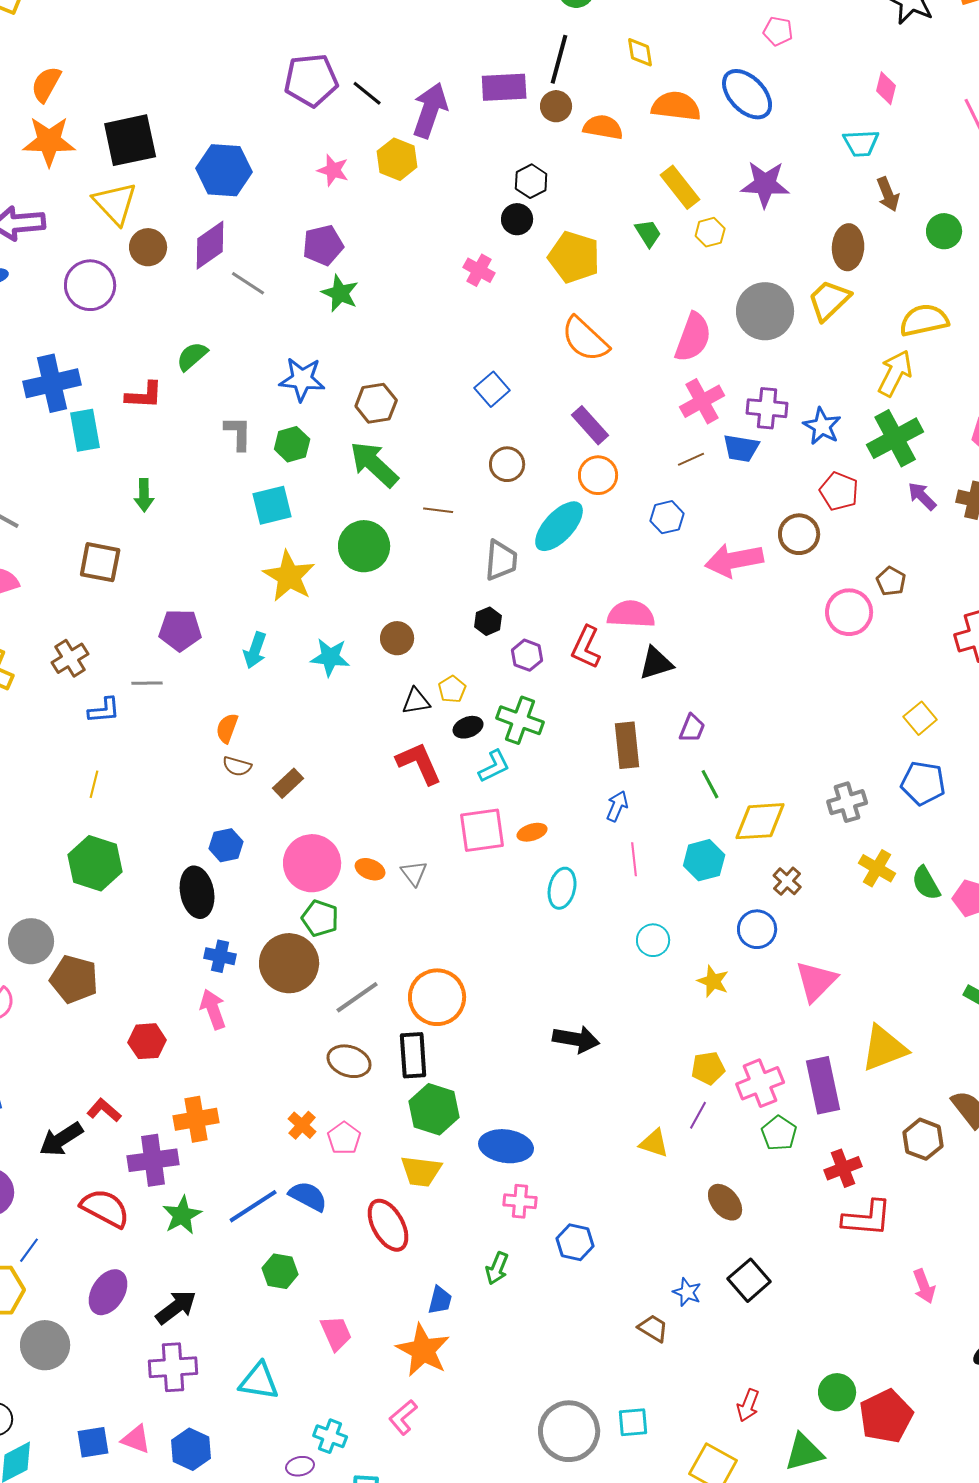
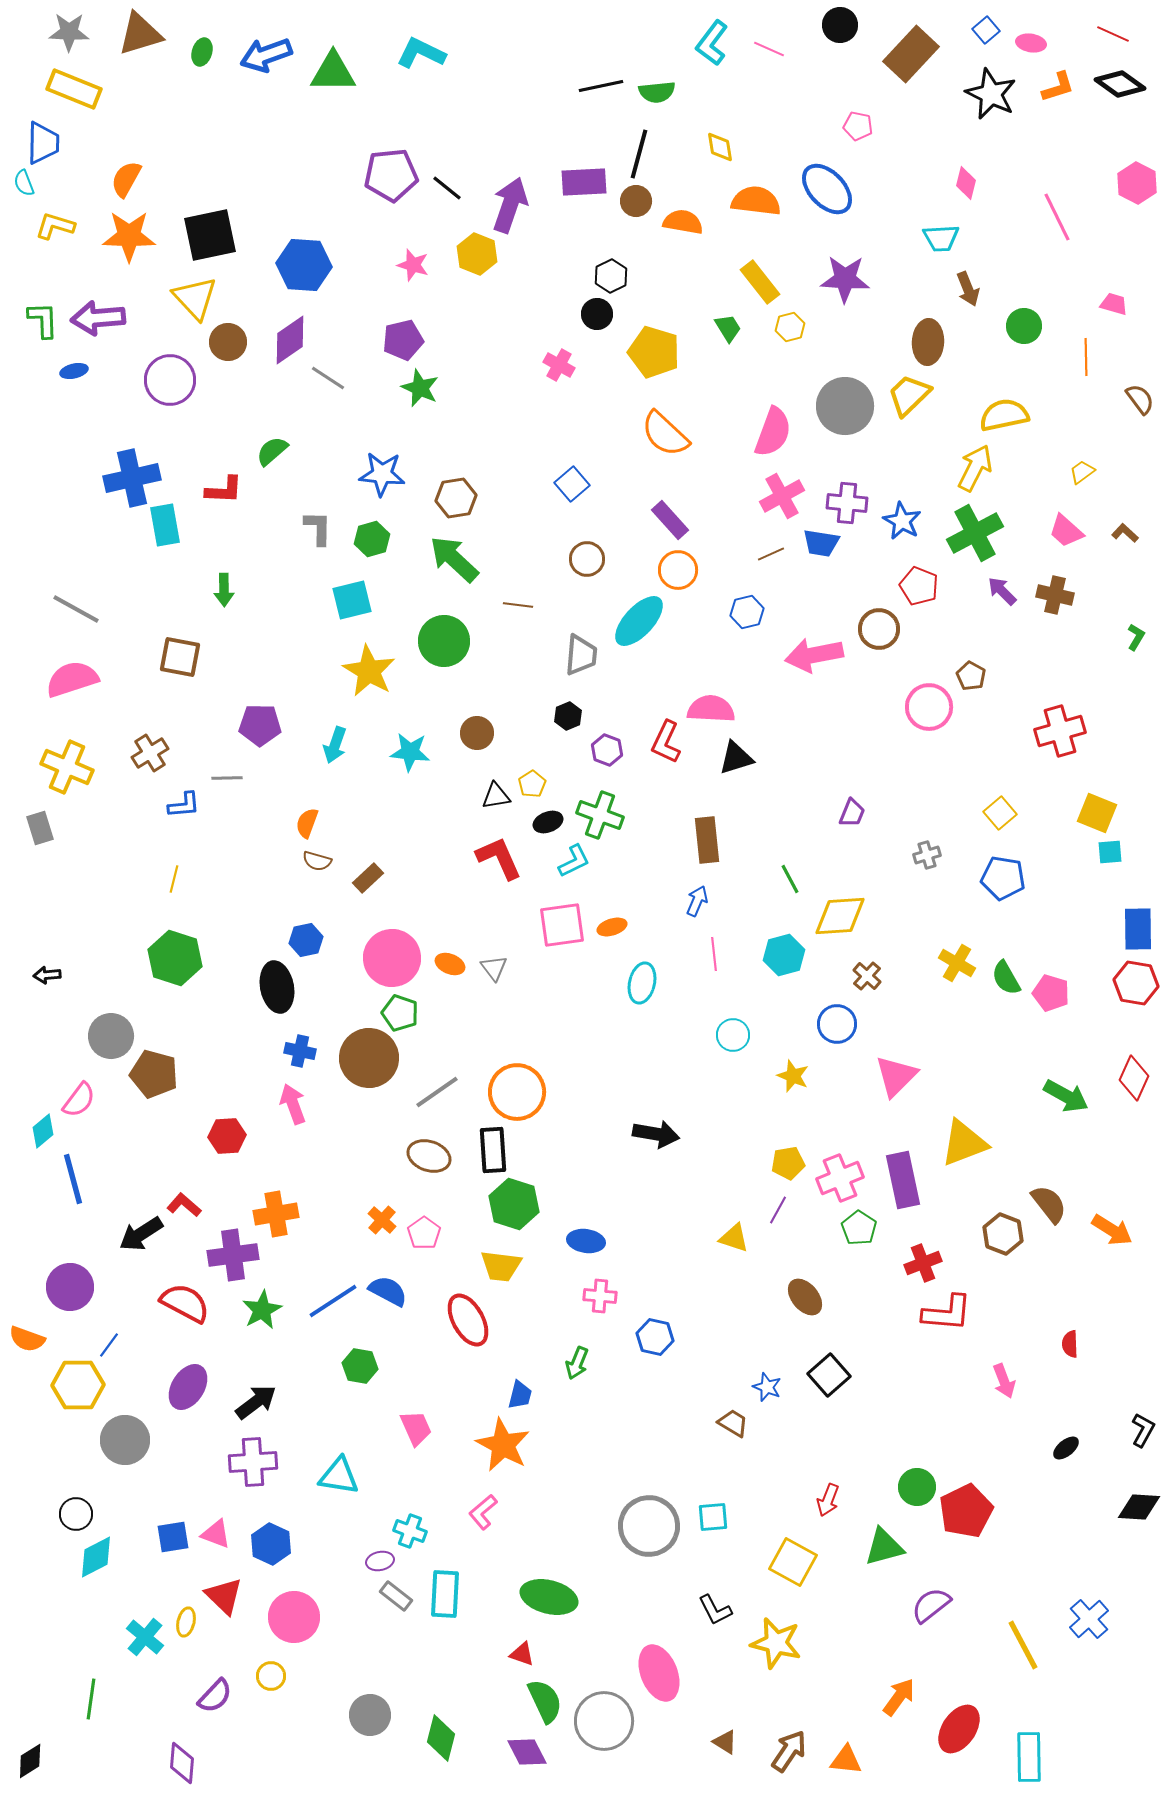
purple trapezoid: (692, 728) -> (852, 813), moved
gray cross: (847, 802) -> (927, 855), moved, size x0.7
blue ellipse: (506, 1146) -> (586, 1241), size x0.7

